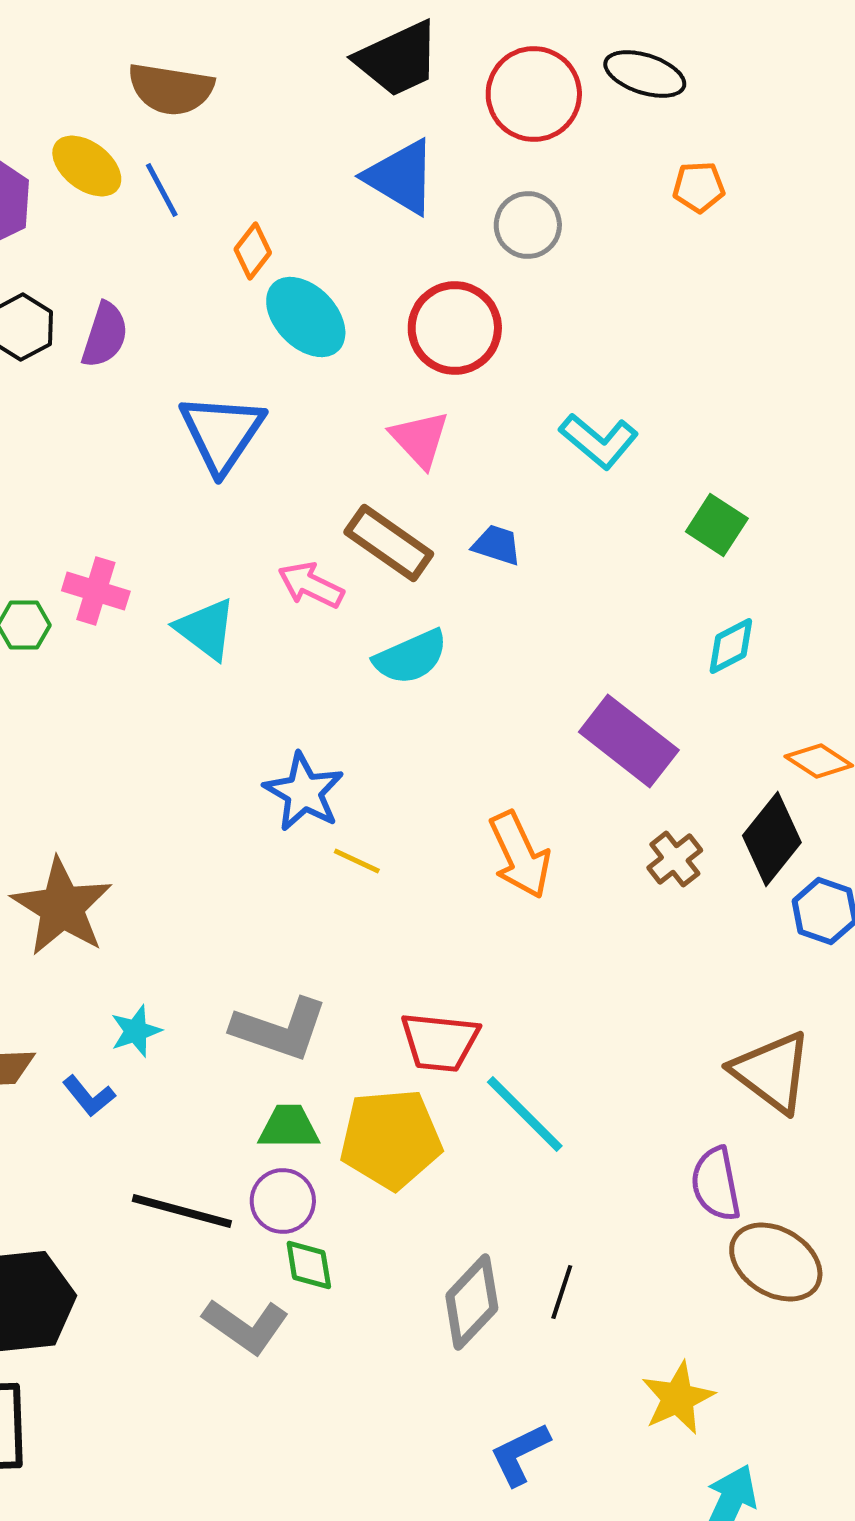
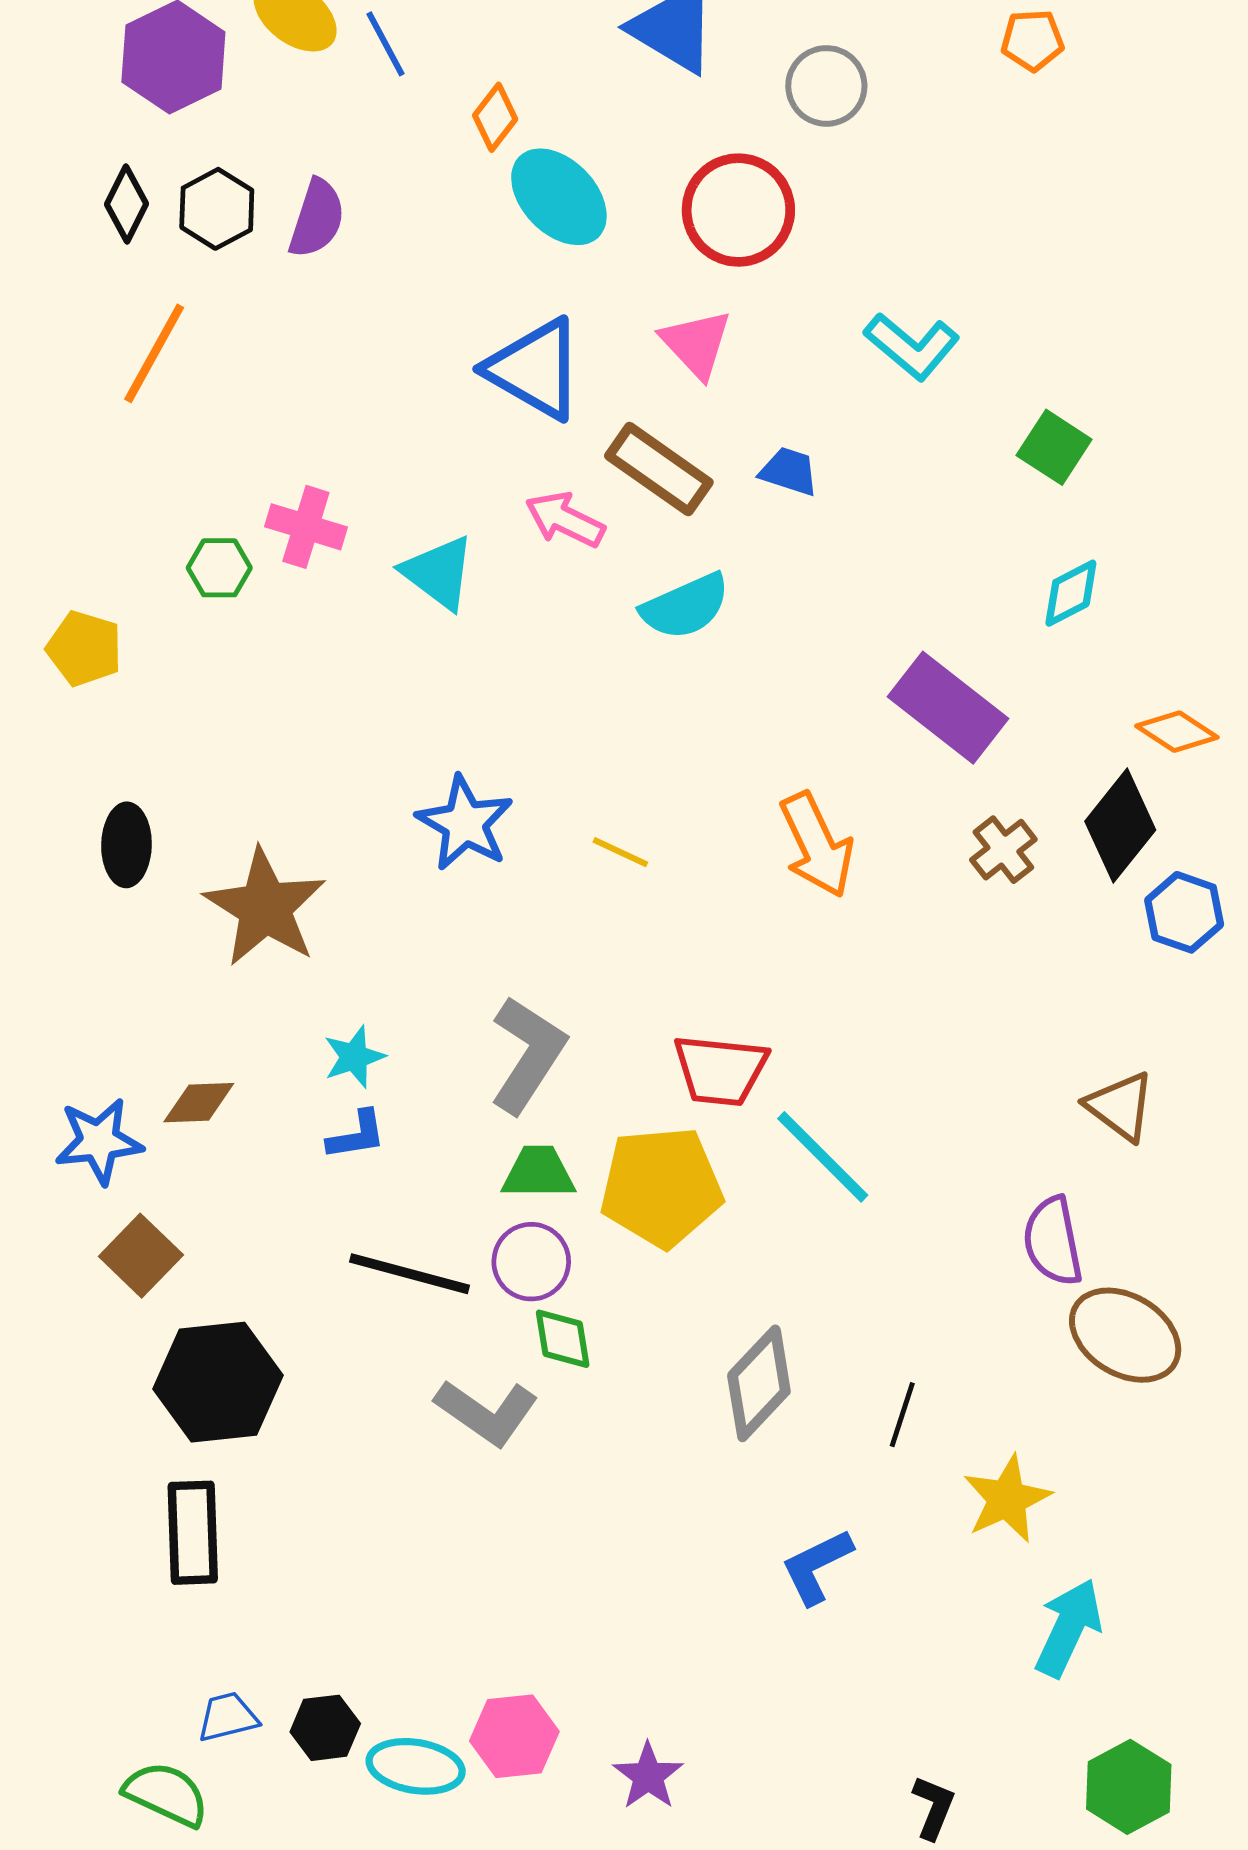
blue triangle: (222, 433) -> (535, 369), moved, turned -34
blue star: (304, 792) -> (465, 823), moved
gray L-shape: (280, 1029) -> (528, 1054), turned -76
brown triangle: (772, 1072) -> (1120, 1106), size x0.7
blue L-shape: (89, 1096) -> (357, 1135), moved, turned -60
black line: (562, 1292) -> (902, 1415), moved

